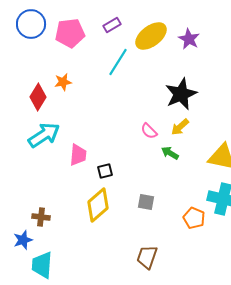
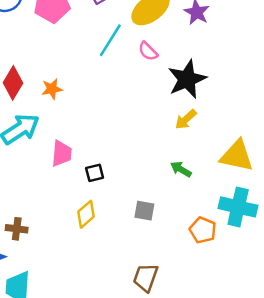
orange star: (63, 82) -> (52, 89), moved
pink semicircle: (149, 131) -> (148, 51), moved
green arrow: (170, 153) -> (181, 169), moved
yellow diamond: (98, 205) -> (86, 214), size x0.7

